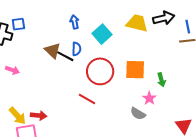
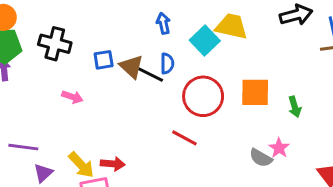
yellow trapezoid: (137, 23) -> (231, 26), moved
blue square: (18, 24) -> (104, 60), moved
pink star: (149, 98) -> (279, 148), moved

